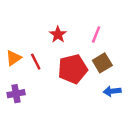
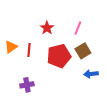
red line: (36, 62) -> (29, 50), turned 32
purple cross: (16, 94) -> (27, 85), moved

